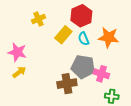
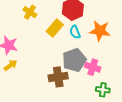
yellow cross: (39, 19) -> (30, 12), turned -32
gray pentagon: (83, 67) -> (74, 60), turned -30

